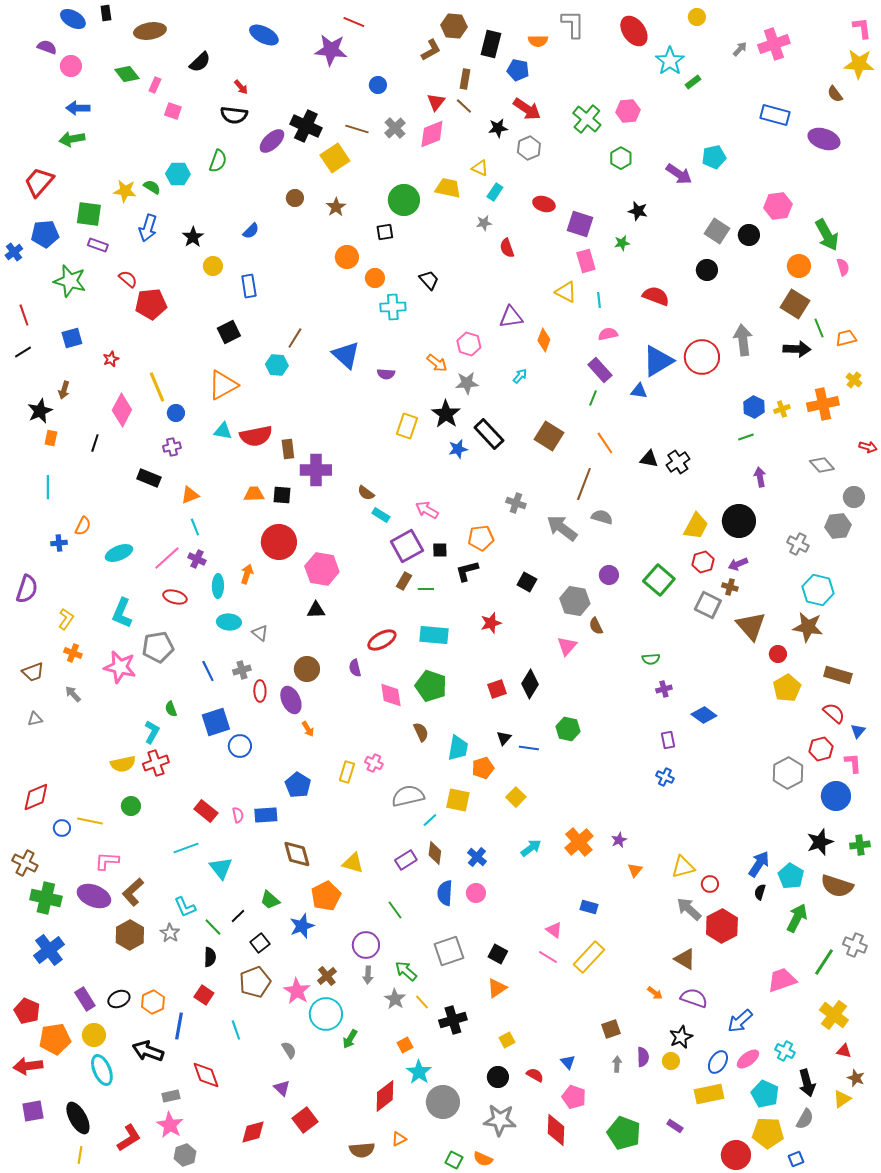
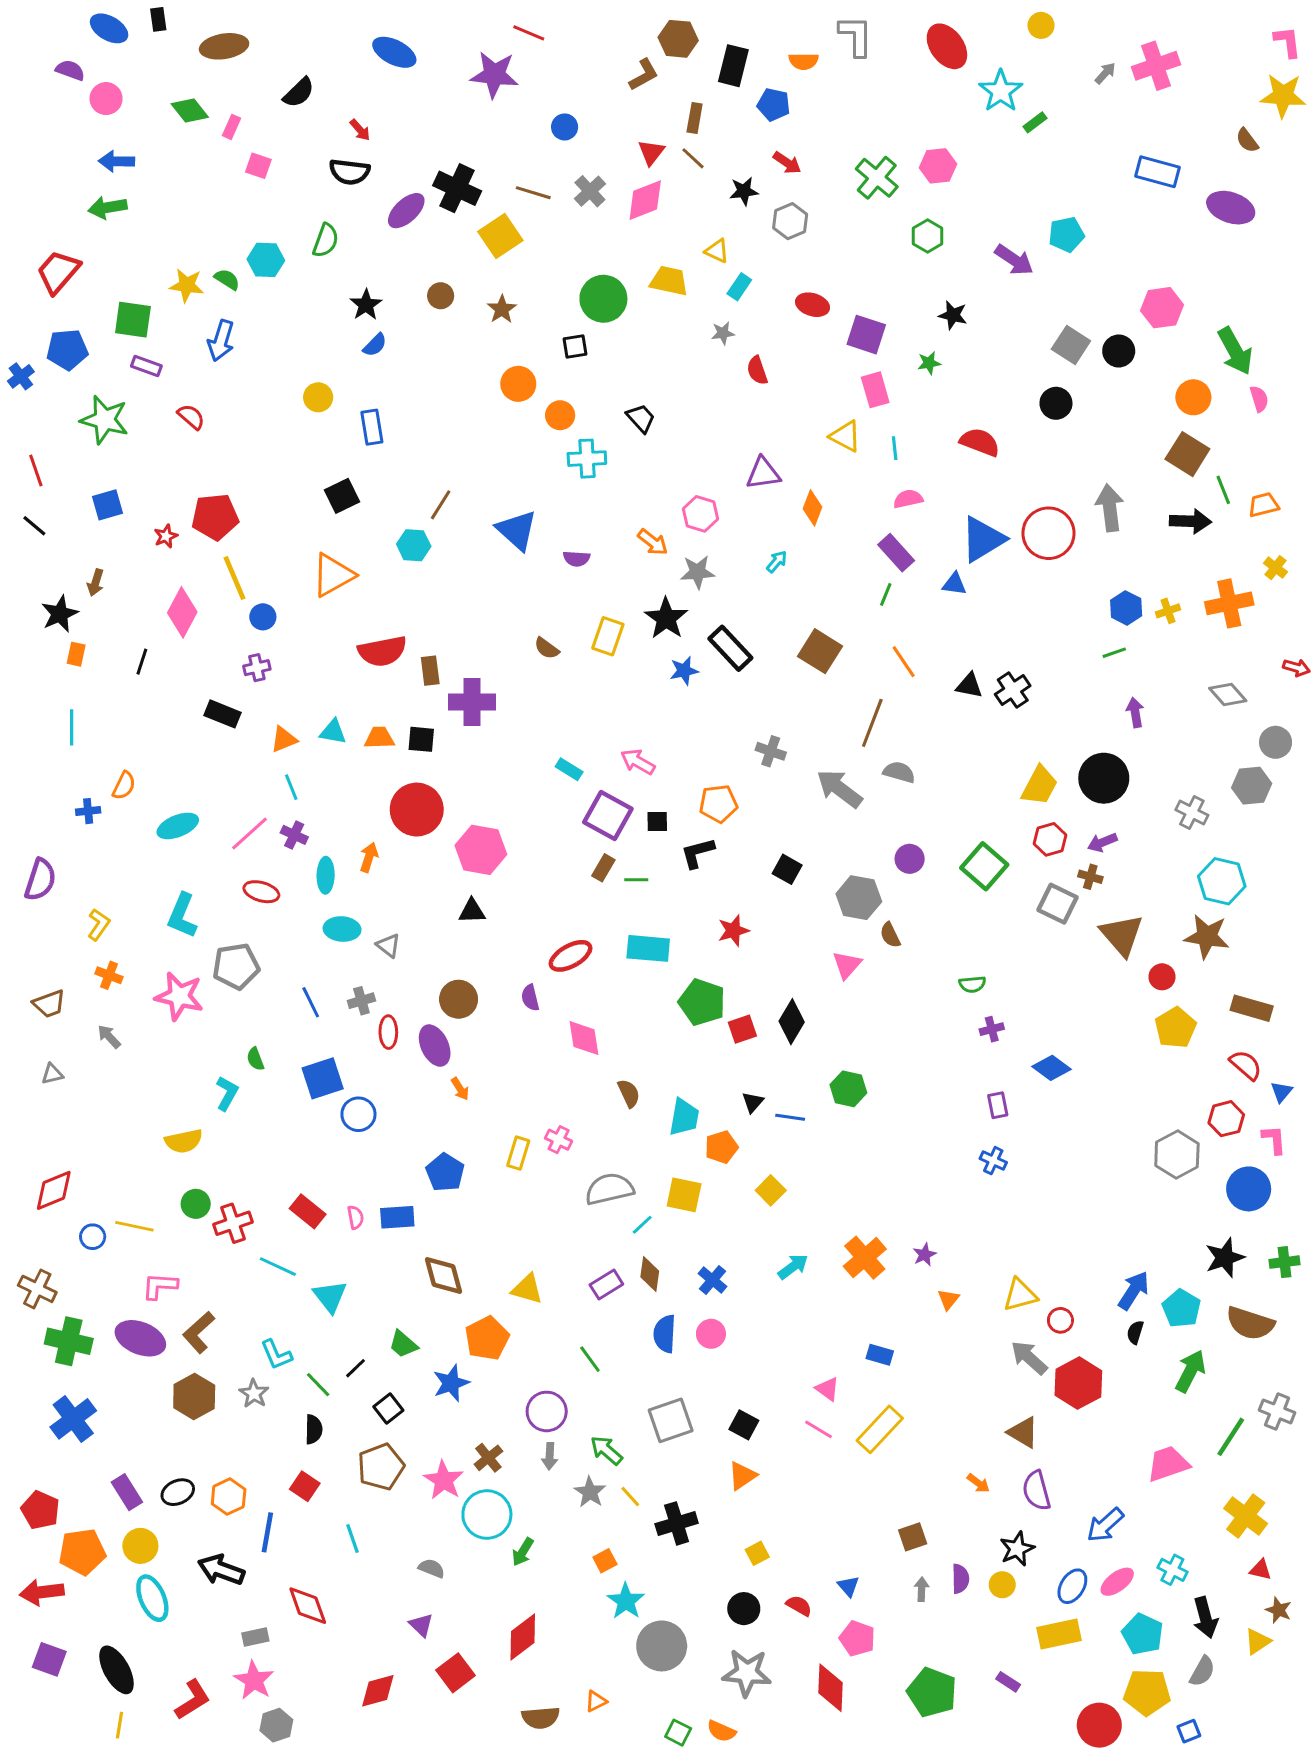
red arrow: (527, 109) -> (787, 163), size x0.7
black star: (193, 237) -> (366, 305), moved
red pentagon: (151, 304) -> (215, 517), moved
black line: (23, 352) -> (34, 526), turned 72
cyan triangle: (223, 431) -> (333, 732), moved
brown semicircle: (366, 493) -> (547, 648), moved
purple square: (407, 546) -> (608, 816), turned -32
green pentagon: (431, 686) -> (702, 1002), moved
red cross: (156, 763) -> (233, 1223), moved
cyan line: (186, 848) -> (278, 1267), turned 45
purple semicircle: (694, 998) -> (1037, 1491), turned -124
gray semicircle: (289, 1050) -> (432, 1568), turned -36
red diamond: (385, 1096) -> (523, 1637), moved
purple square: (33, 1111) -> (49, 1659), turned 30

